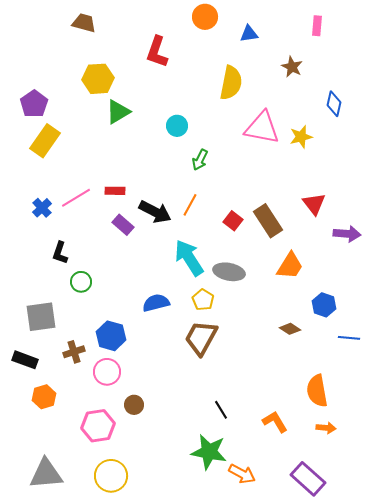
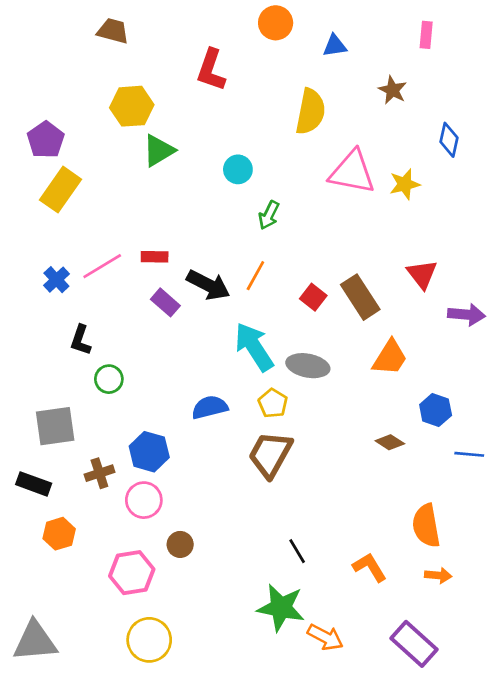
gray triangle: (46, 474) -> (35, 641), moved

